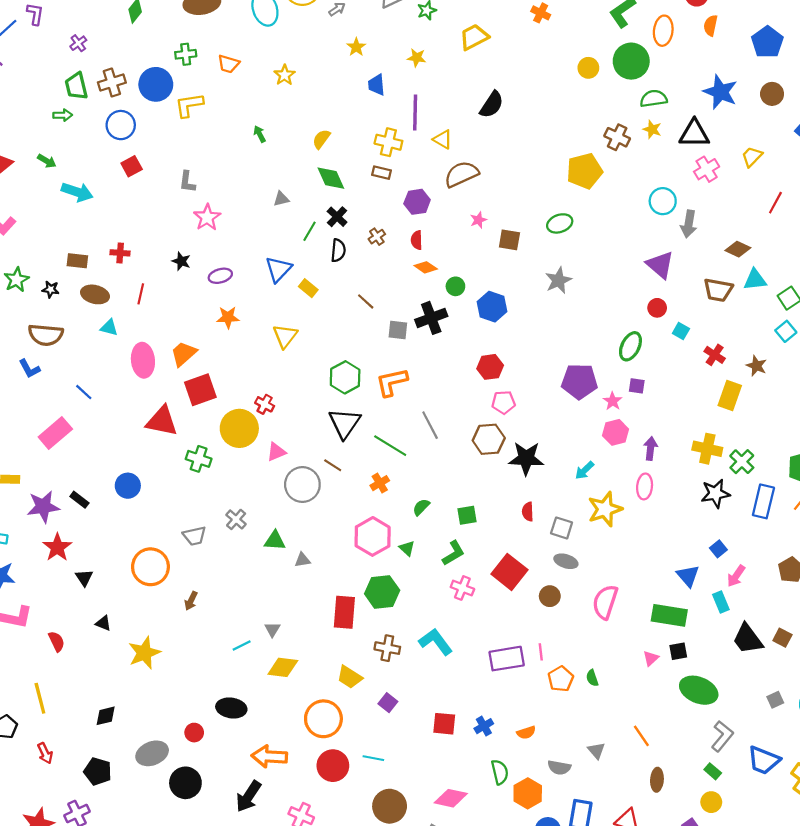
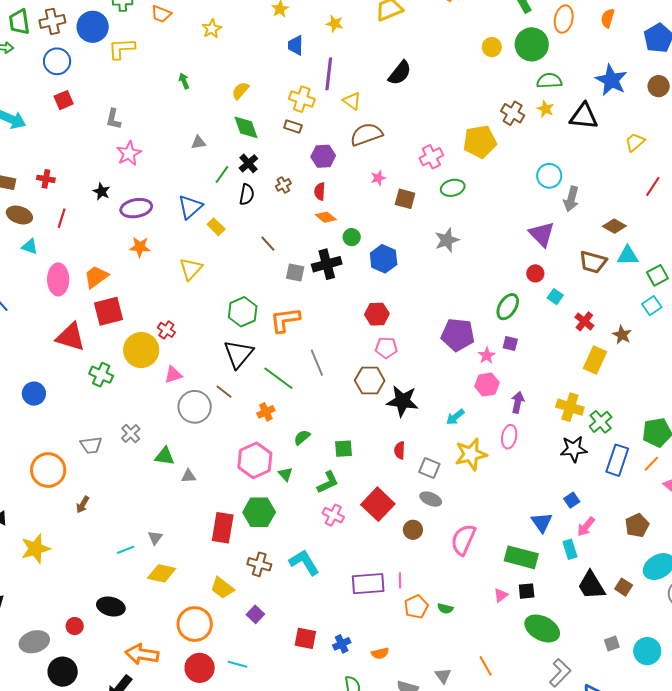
pink cross: (707, 169) -> (431, 157), moved
purple ellipse: (220, 276) -> (136, 208), size x1.4
green semicircle: (592, 678) -> (445, 609), turned -63

